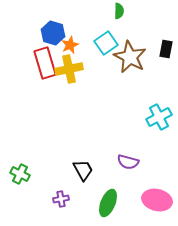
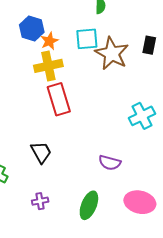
cyan square: (106, 43) -> (87, 39), turned 30
red rectangle: (45, 63) -> (59, 99), moved
black trapezoid: (83, 170) -> (41, 152), moved

